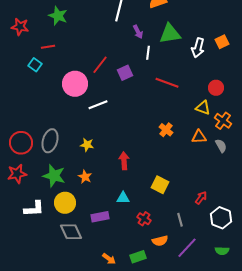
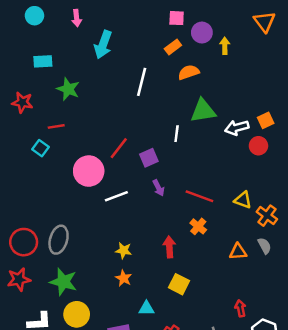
purple arrow: (138, 32) -> (159, 188), moved
white arrow: (198, 48) -> (237, 128), turned 60
red line: (167, 83) -> (199, 196), moved
red circle: (216, 88) -> (258, 146), moved
orange triangle: (199, 137) -> (238, 252), moved
yellow star: (87, 145) -> (124, 250), moved
red arrow: (124, 161) -> (169, 247), moved
orange star: (85, 177) -> (124, 278), moved
yellow square: (160, 185) -> (179, 284), moved
red arrow: (201, 198) -> (240, 308), turned -48

